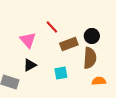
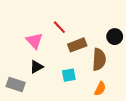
black circle: (92, 36) -> (115, 37), moved
orange semicircle: (99, 81) -> (100, 89), moved, turned 120

